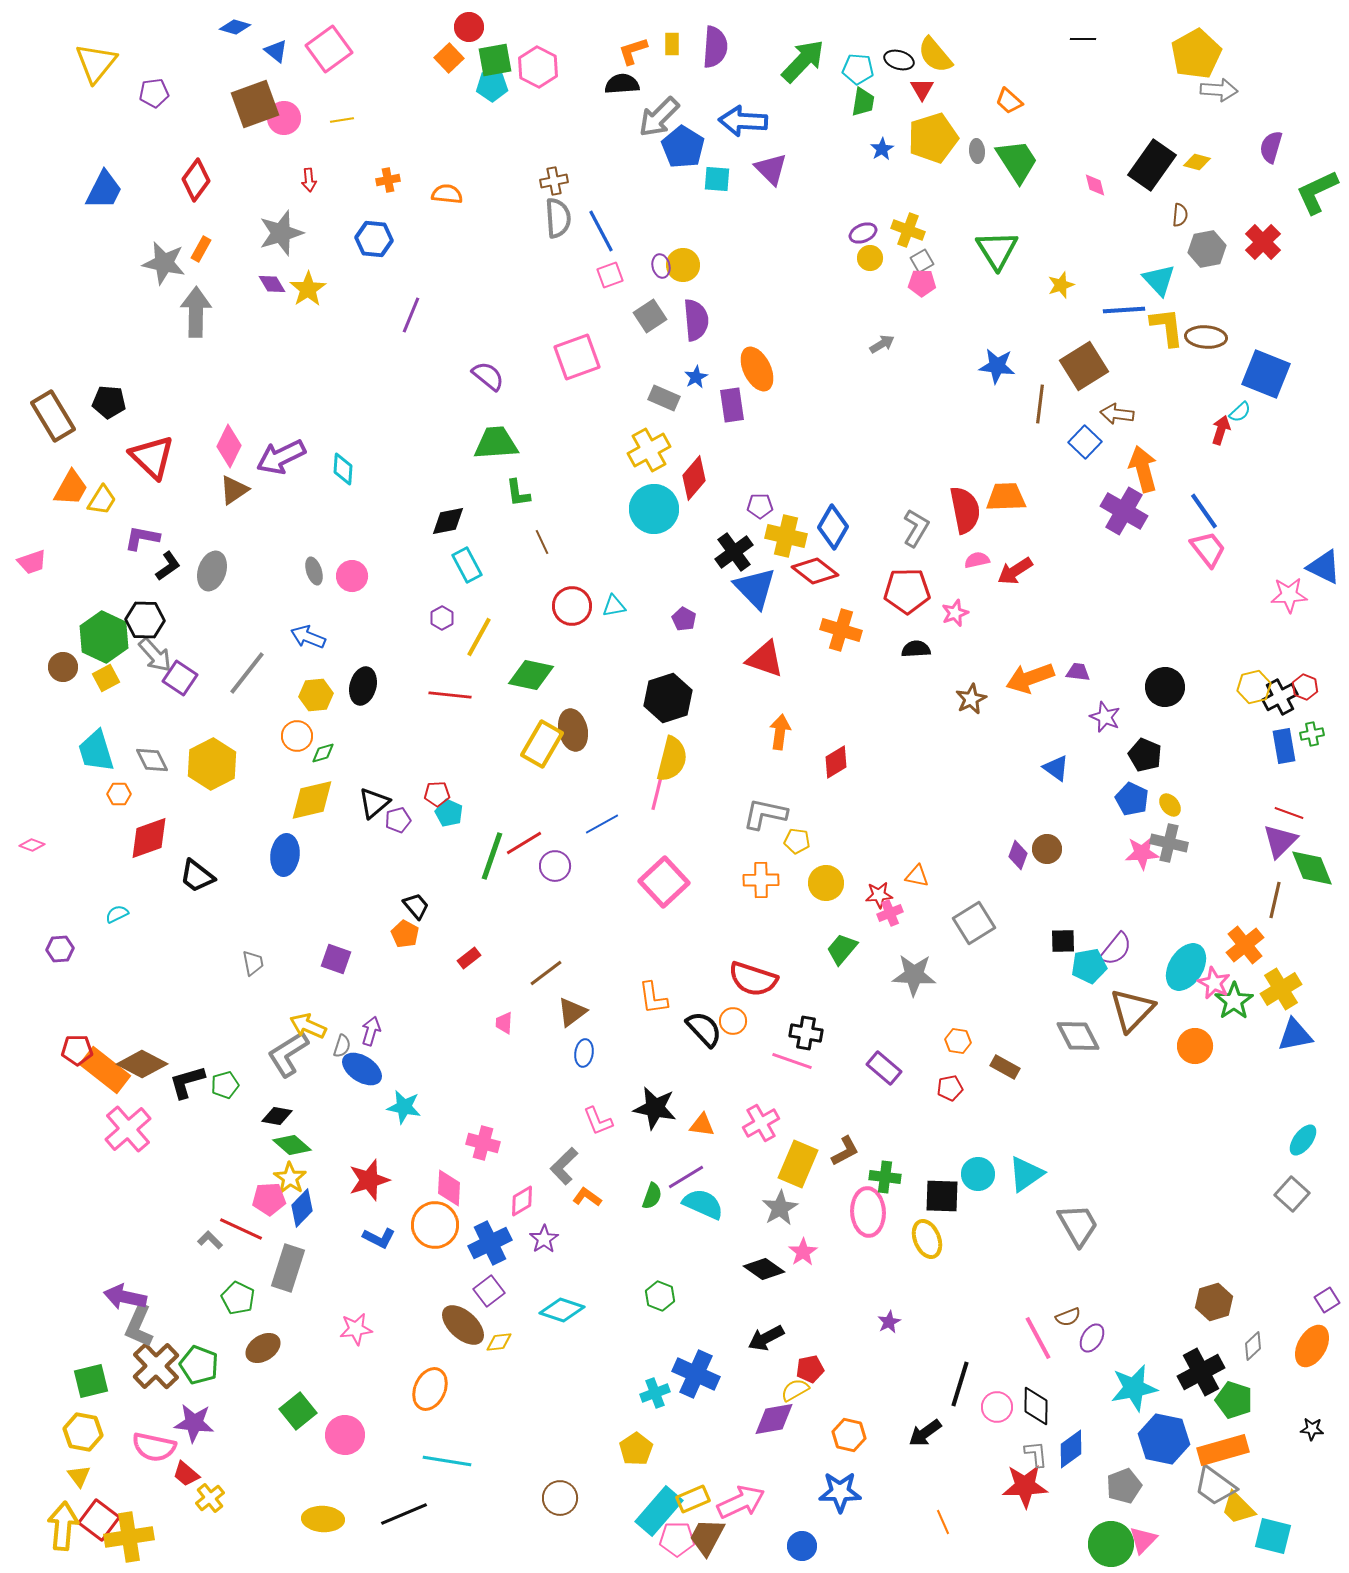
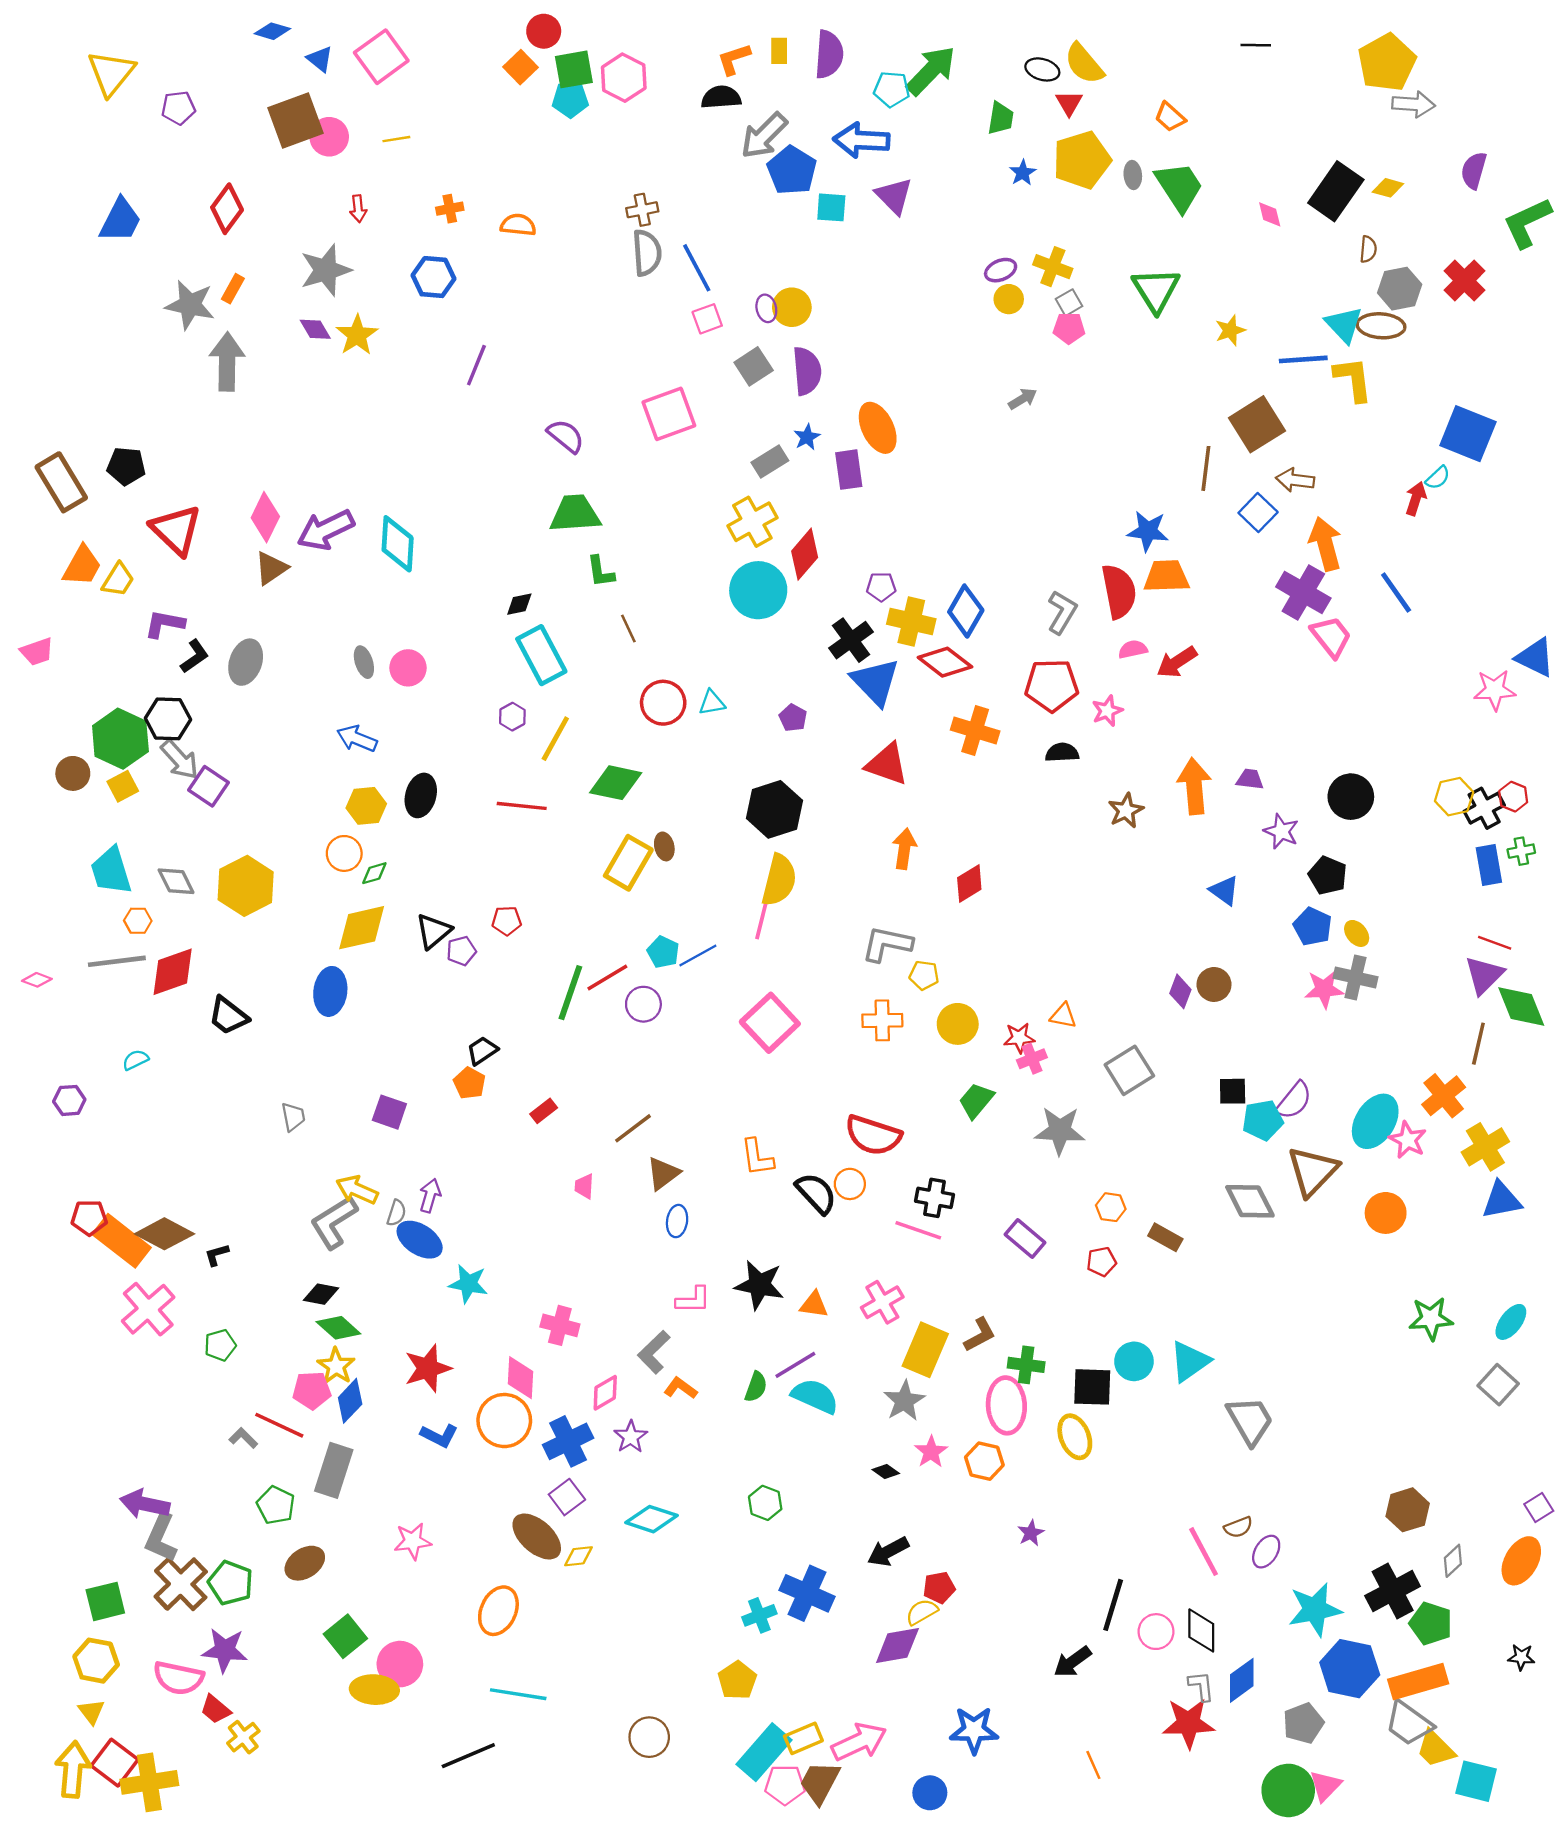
cyan pentagon: (858, 69) -> (892, 89), moved
brown ellipse: (1206, 337) -> (1381, 326), moved
blue star: (997, 366) -> (1148, 531), moved
gray rectangle: (664, 398) -> (770, 461), turned -56
cyan diamond: (343, 469) -> (398, 544), size x1.5
black diamond: (448, 521) -> (519, 604), size x0.7
pink trapezoid: (1208, 549) -> (1331, 637), moved
cyan rectangle: (467, 565) -> (541, 655), size x1.4
gray line: (247, 673) -> (117, 961), moved, turned 45
orange arrow: (1030, 678) -> (1194, 786), turned 105
brown ellipse: (573, 730) -> (664, 846), size x0.6
cyan pentagon: (449, 813) -> (663, 952), moved
black trapezoid: (416, 906) -> (482, 1051), turned -84
green star: (1234, 1001) -> (1431, 1318), moved, turned 30
black L-shape: (187, 1082) -> (217, 1255), size x0.6
green pentagon: (225, 1085) -> (220, 1345), moved
pink L-shape: (598, 1121) -> (693, 1300), turned -68
black diamond: (764, 1269) -> (886, 1472), size x0.6
orange hexagon: (849, 1435) -> (984, 1461), moved
yellow ellipse: (323, 1519) -> (374, 1690), moved

